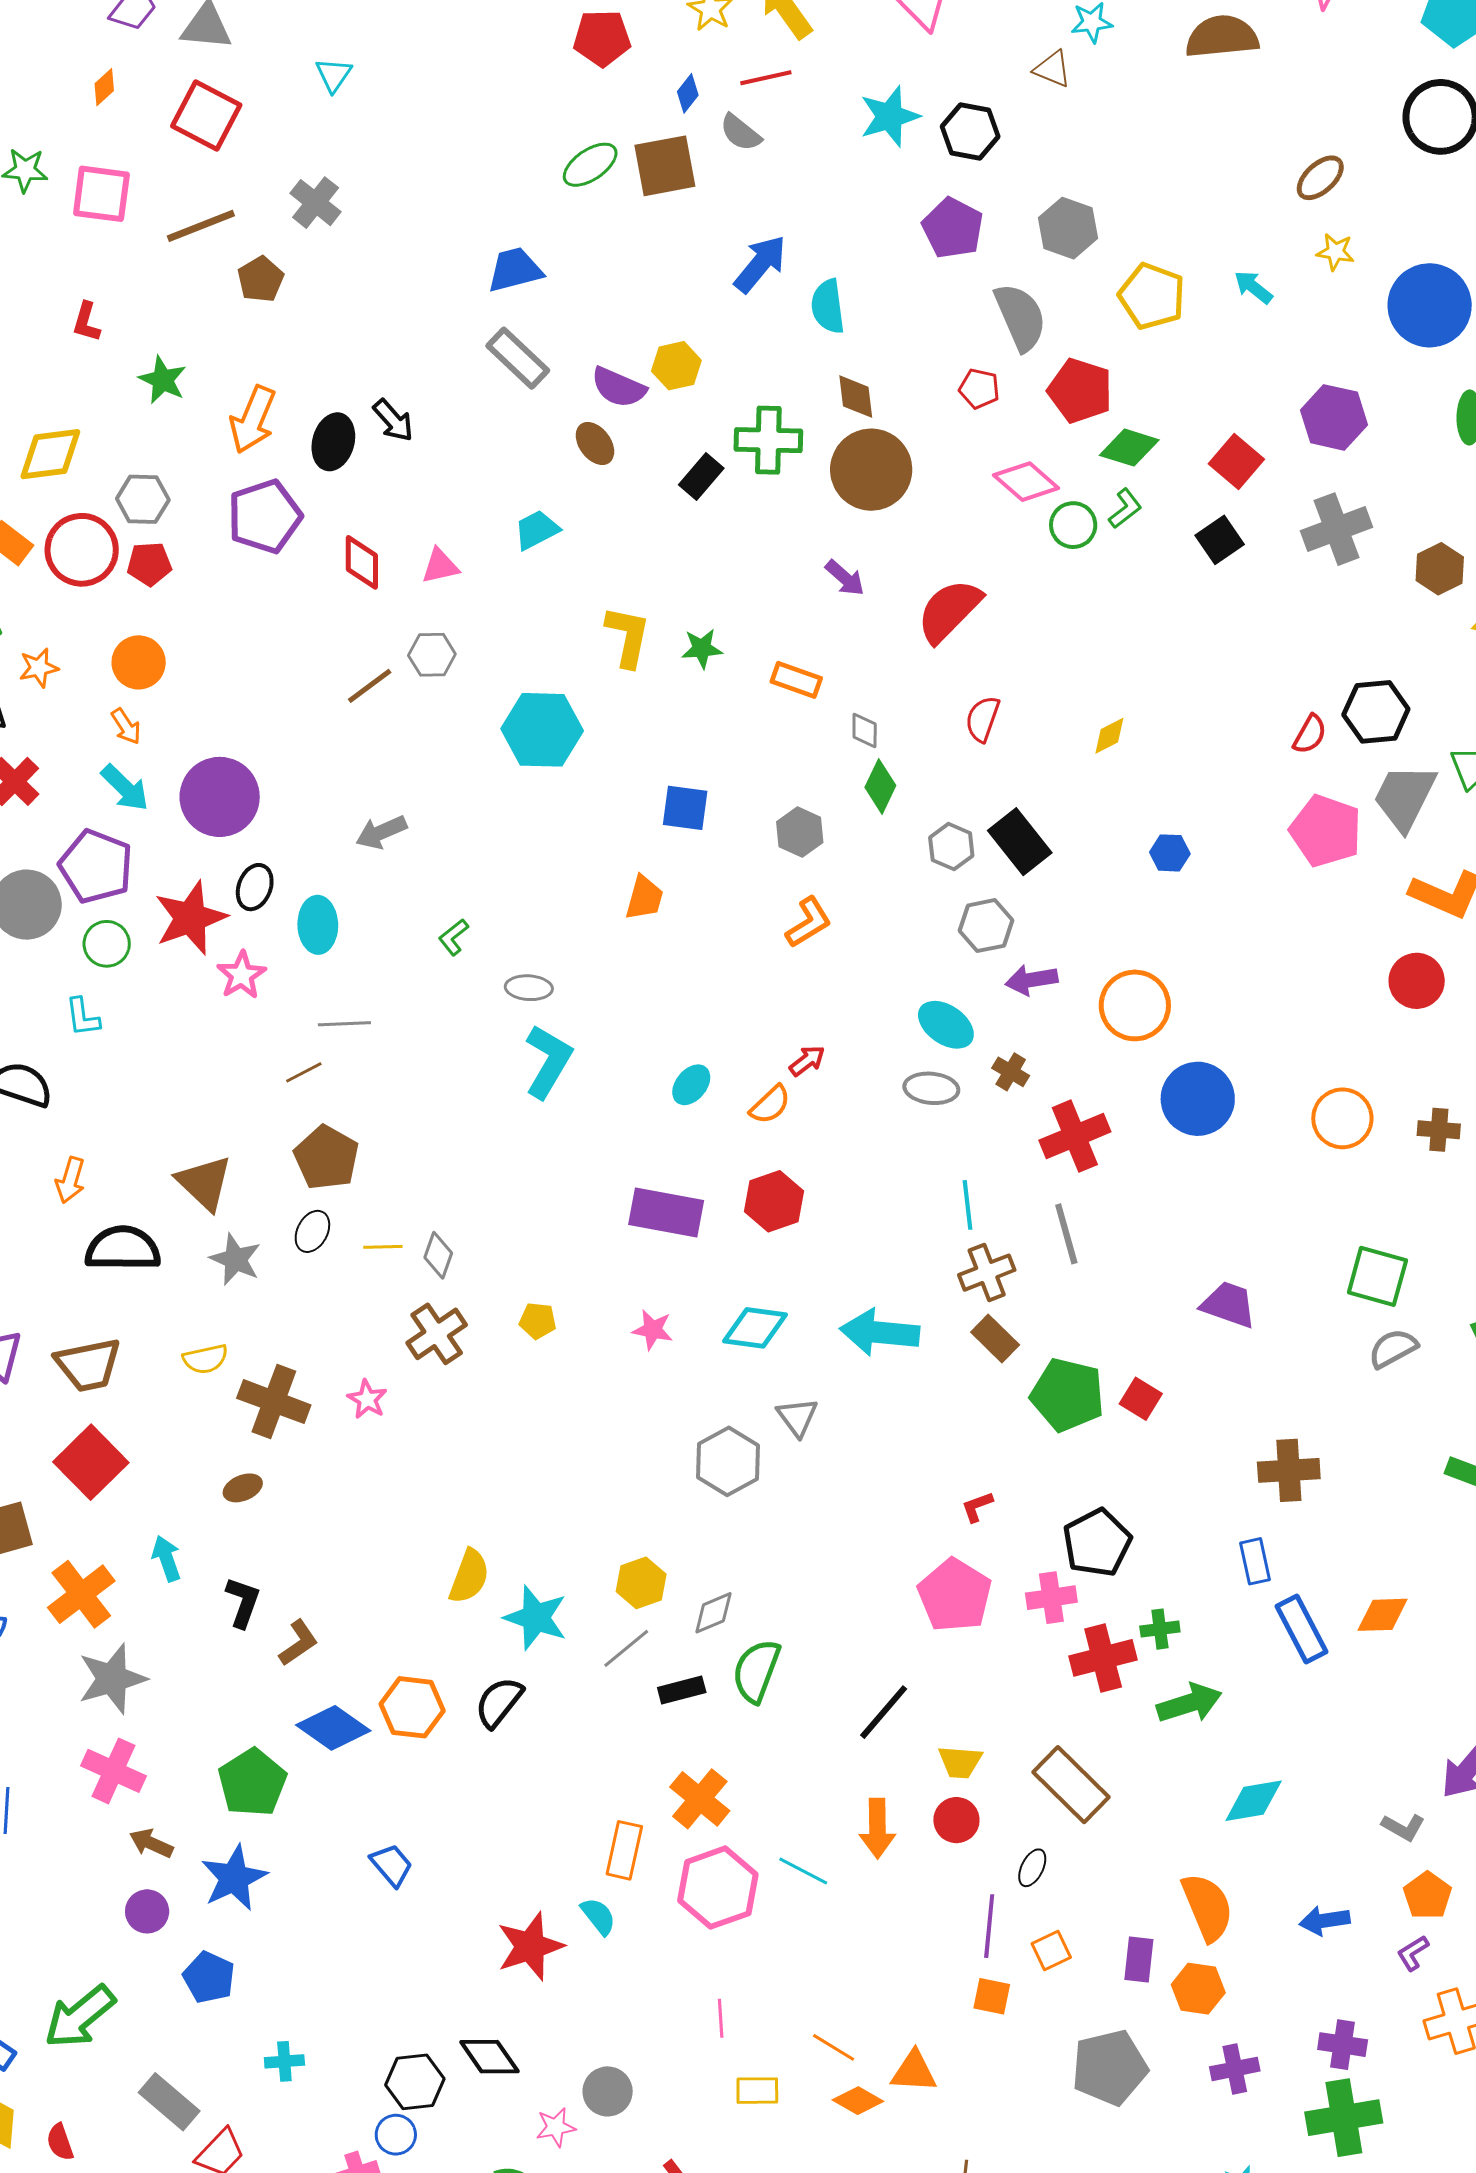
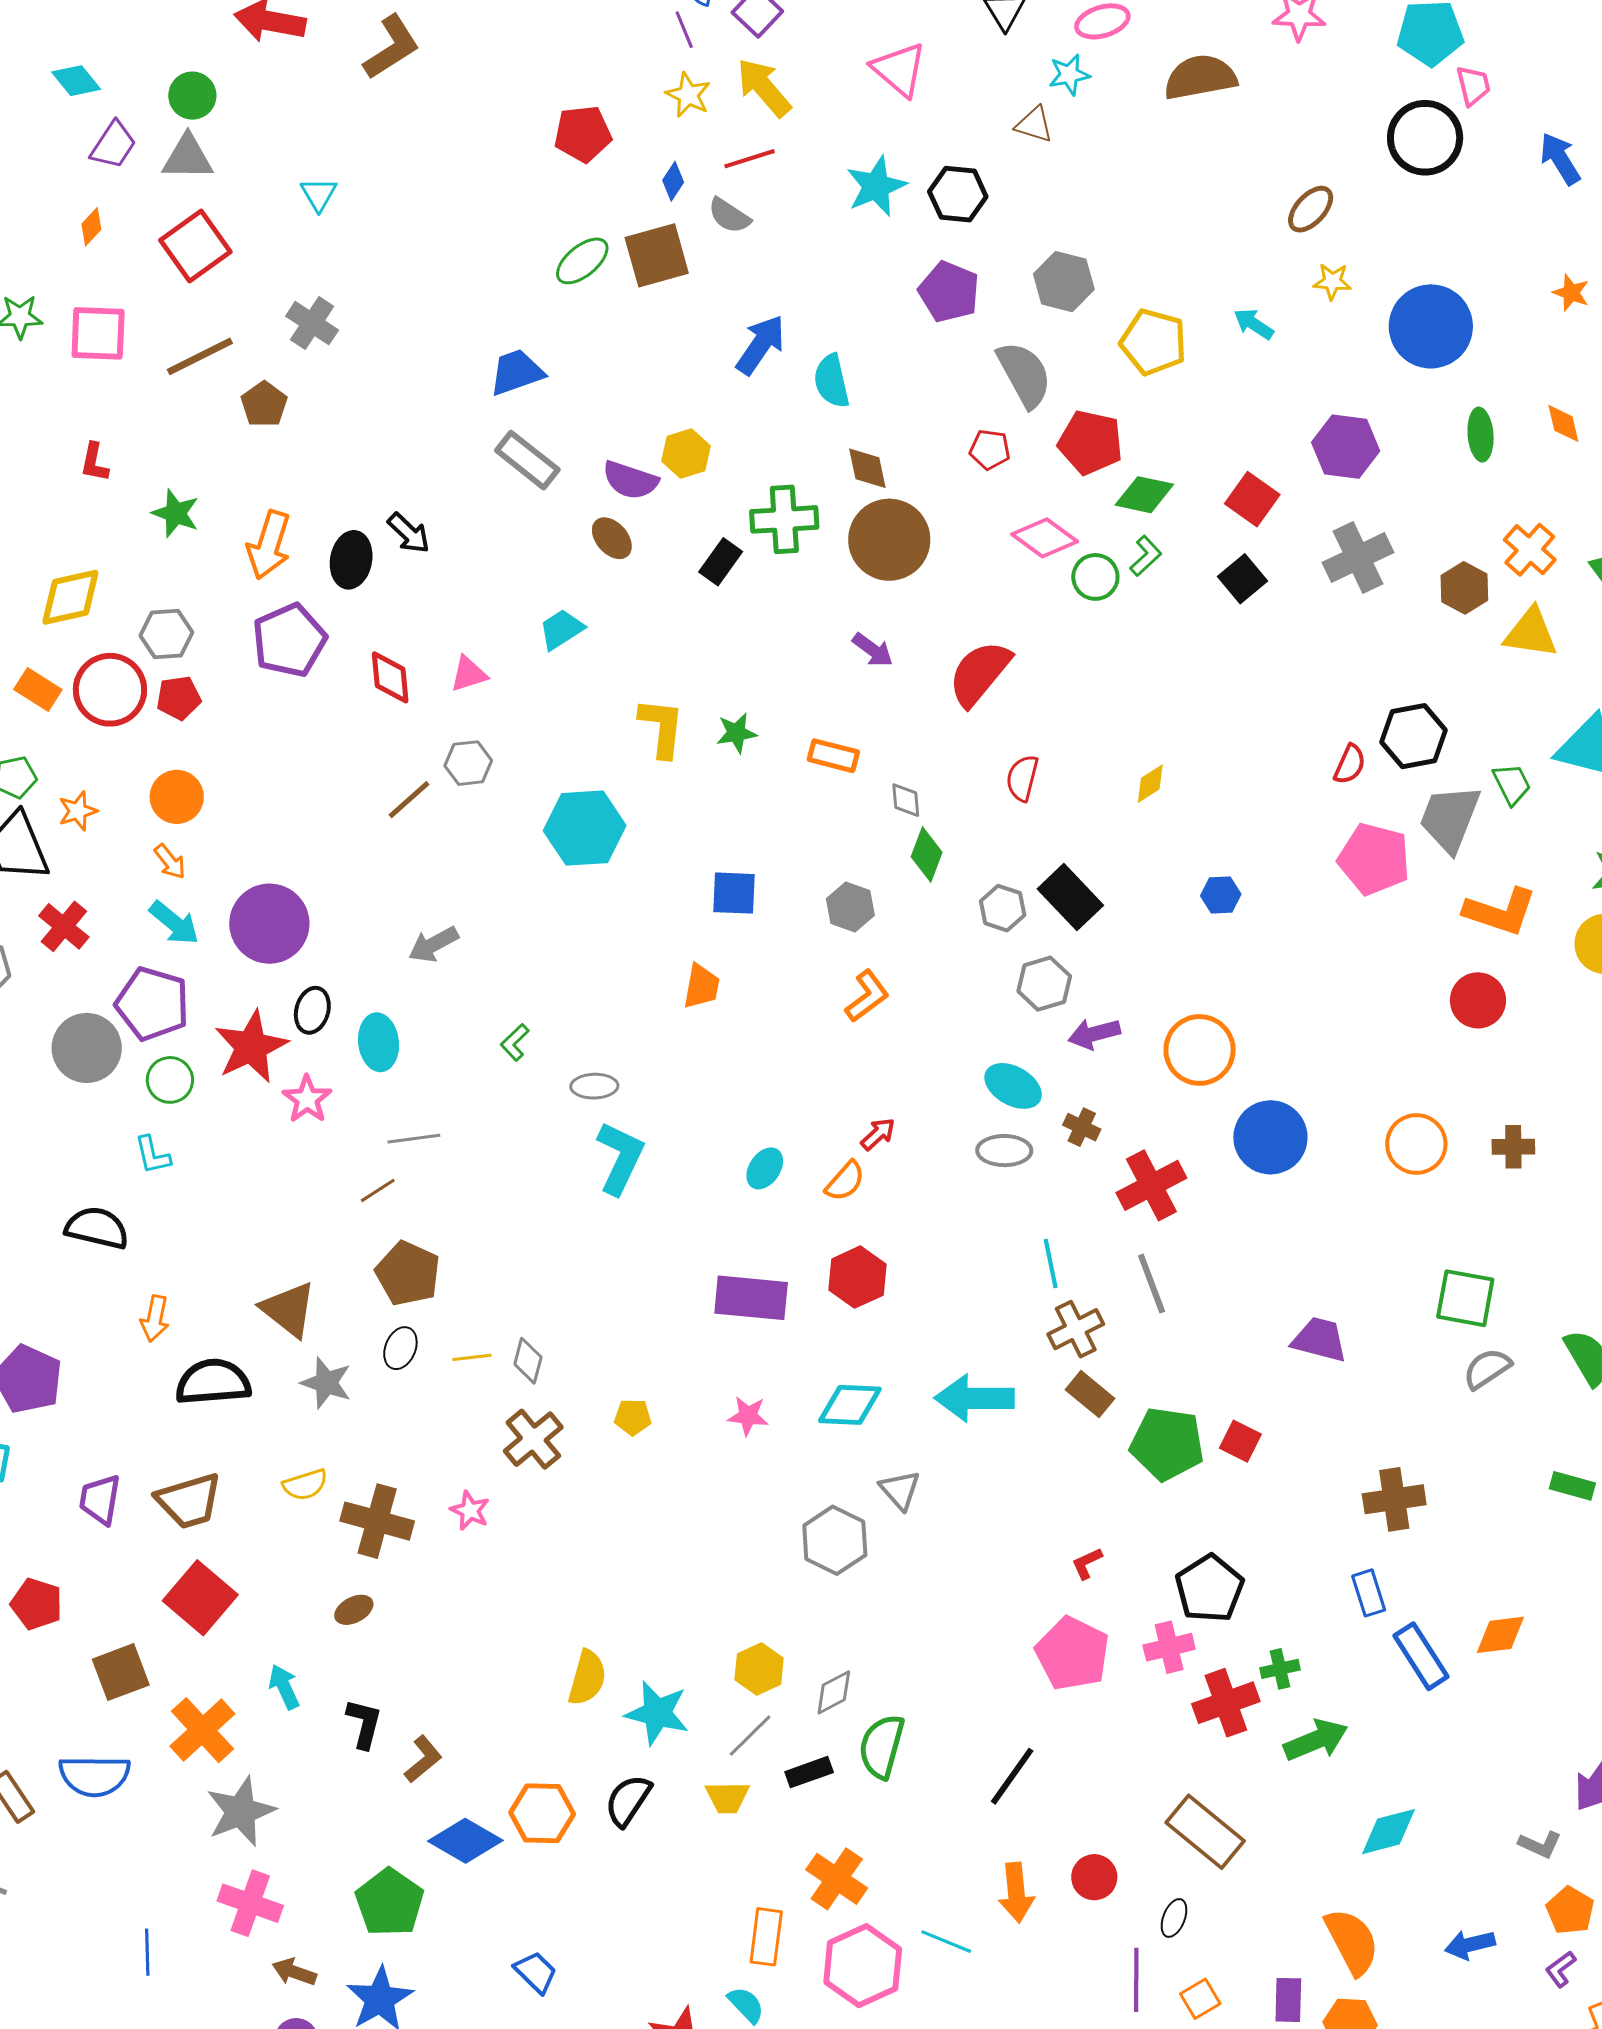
red square: (206, 115) -> (195, 246), turned 32
yellow trapezoid: (960, 1762) -> (727, 1797), moved

